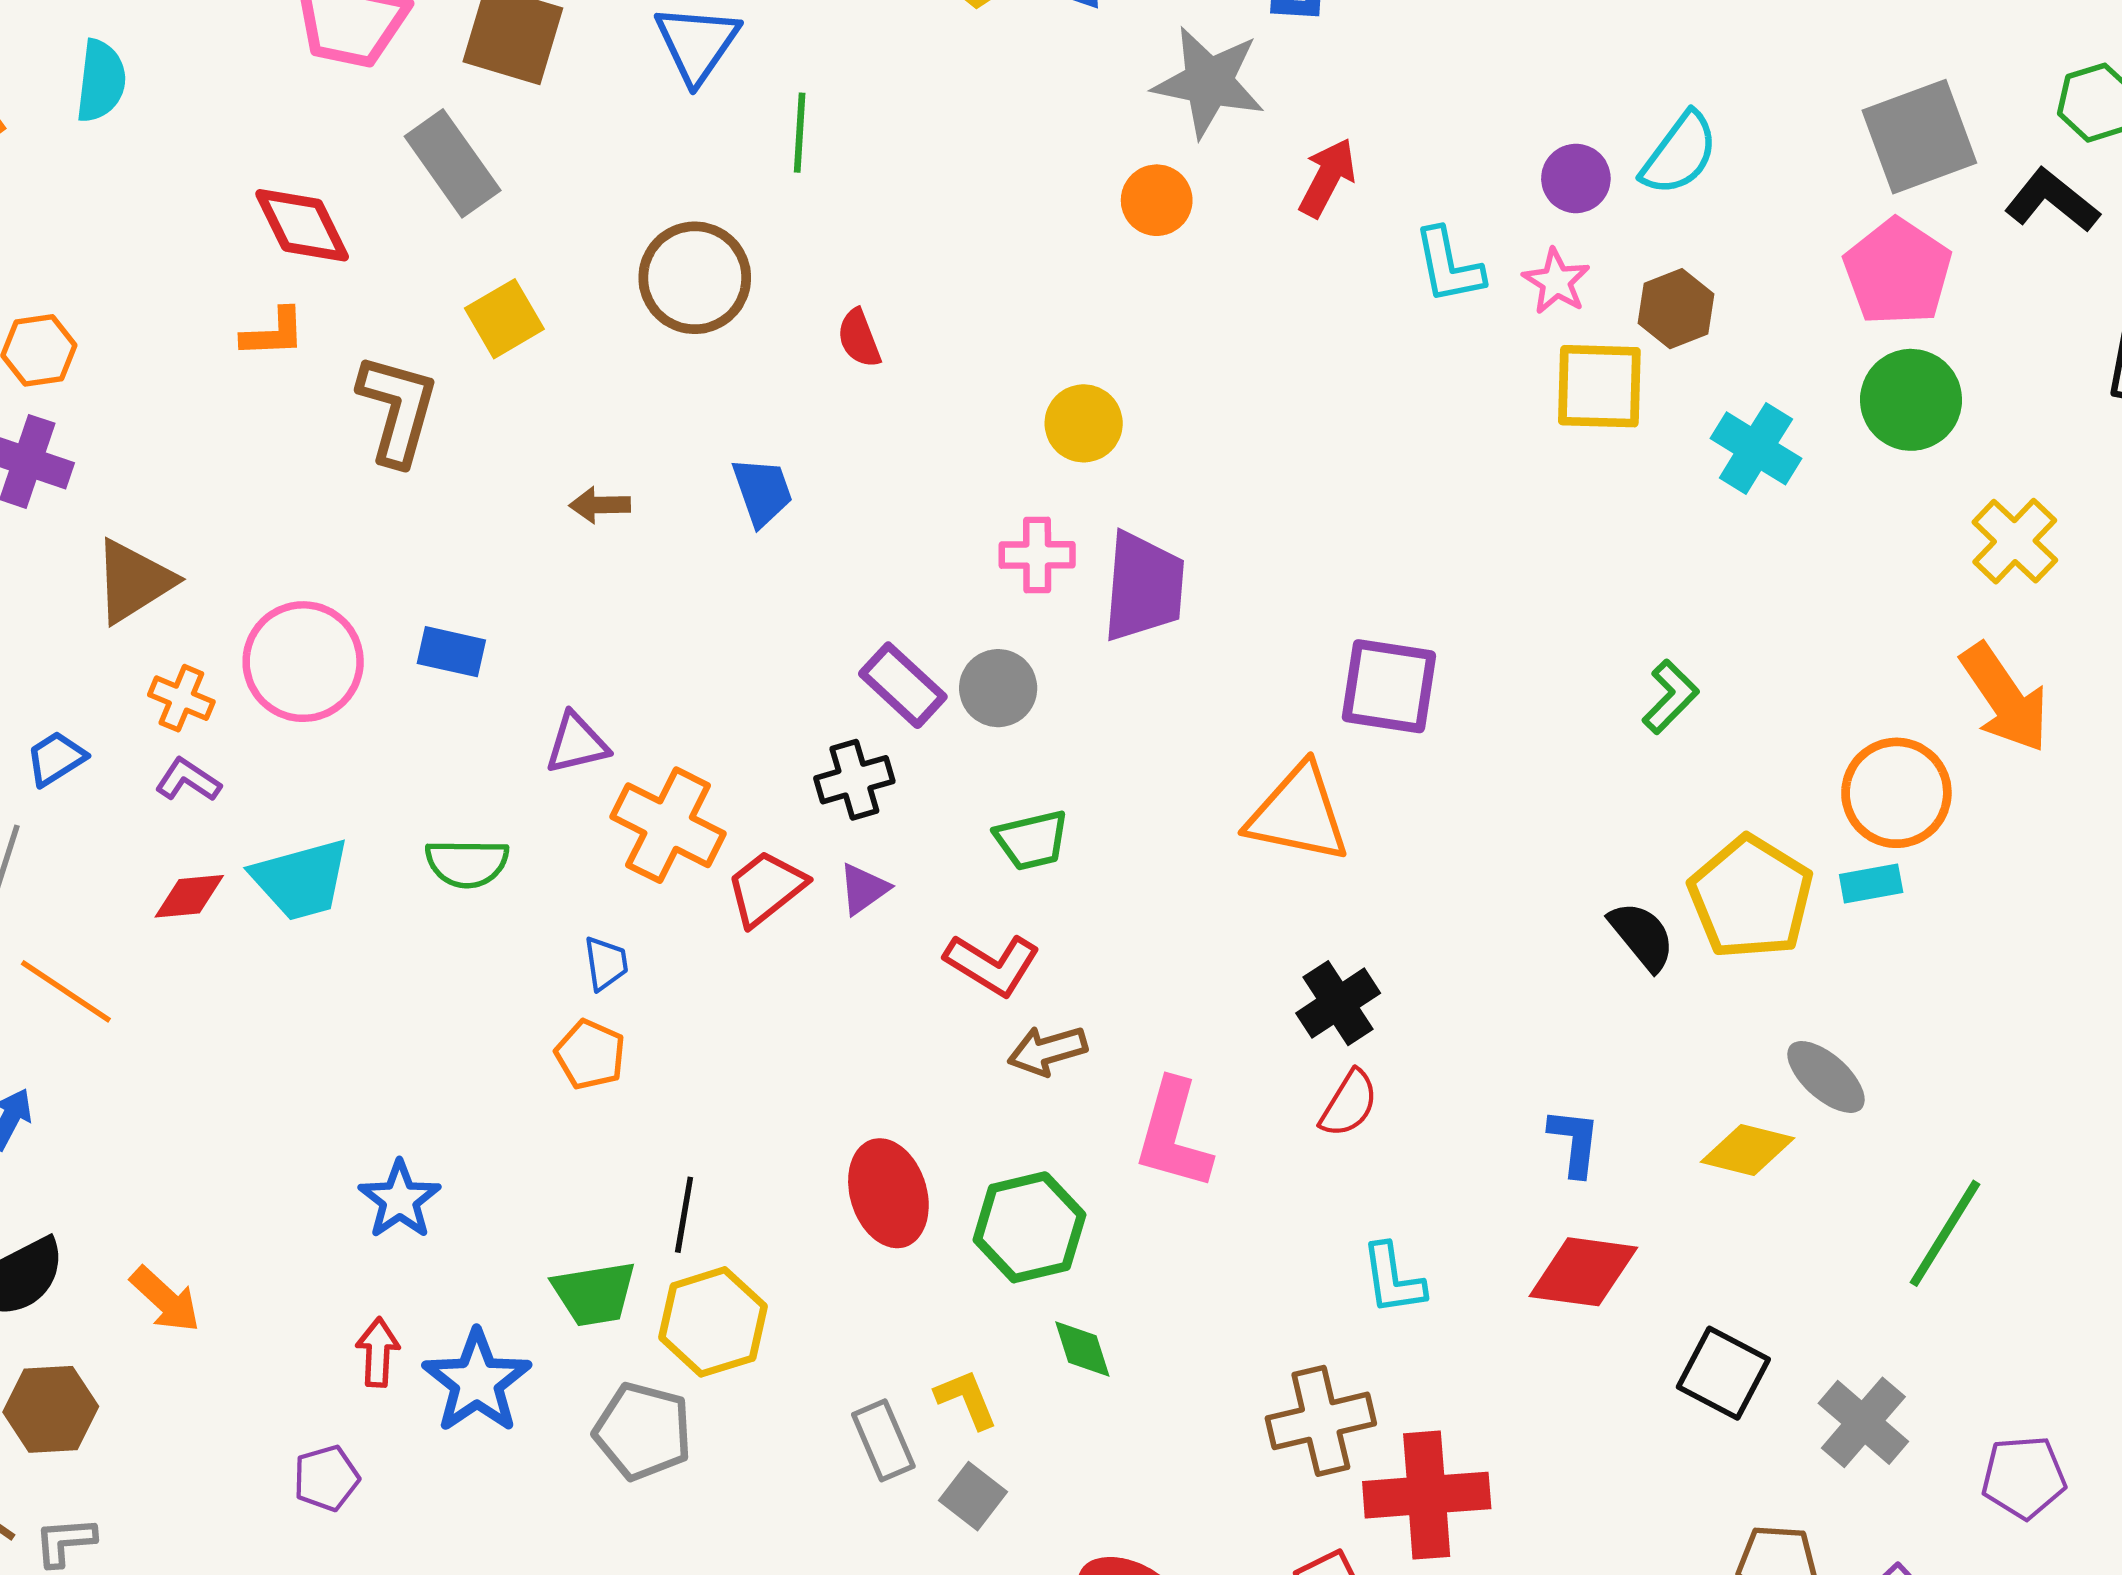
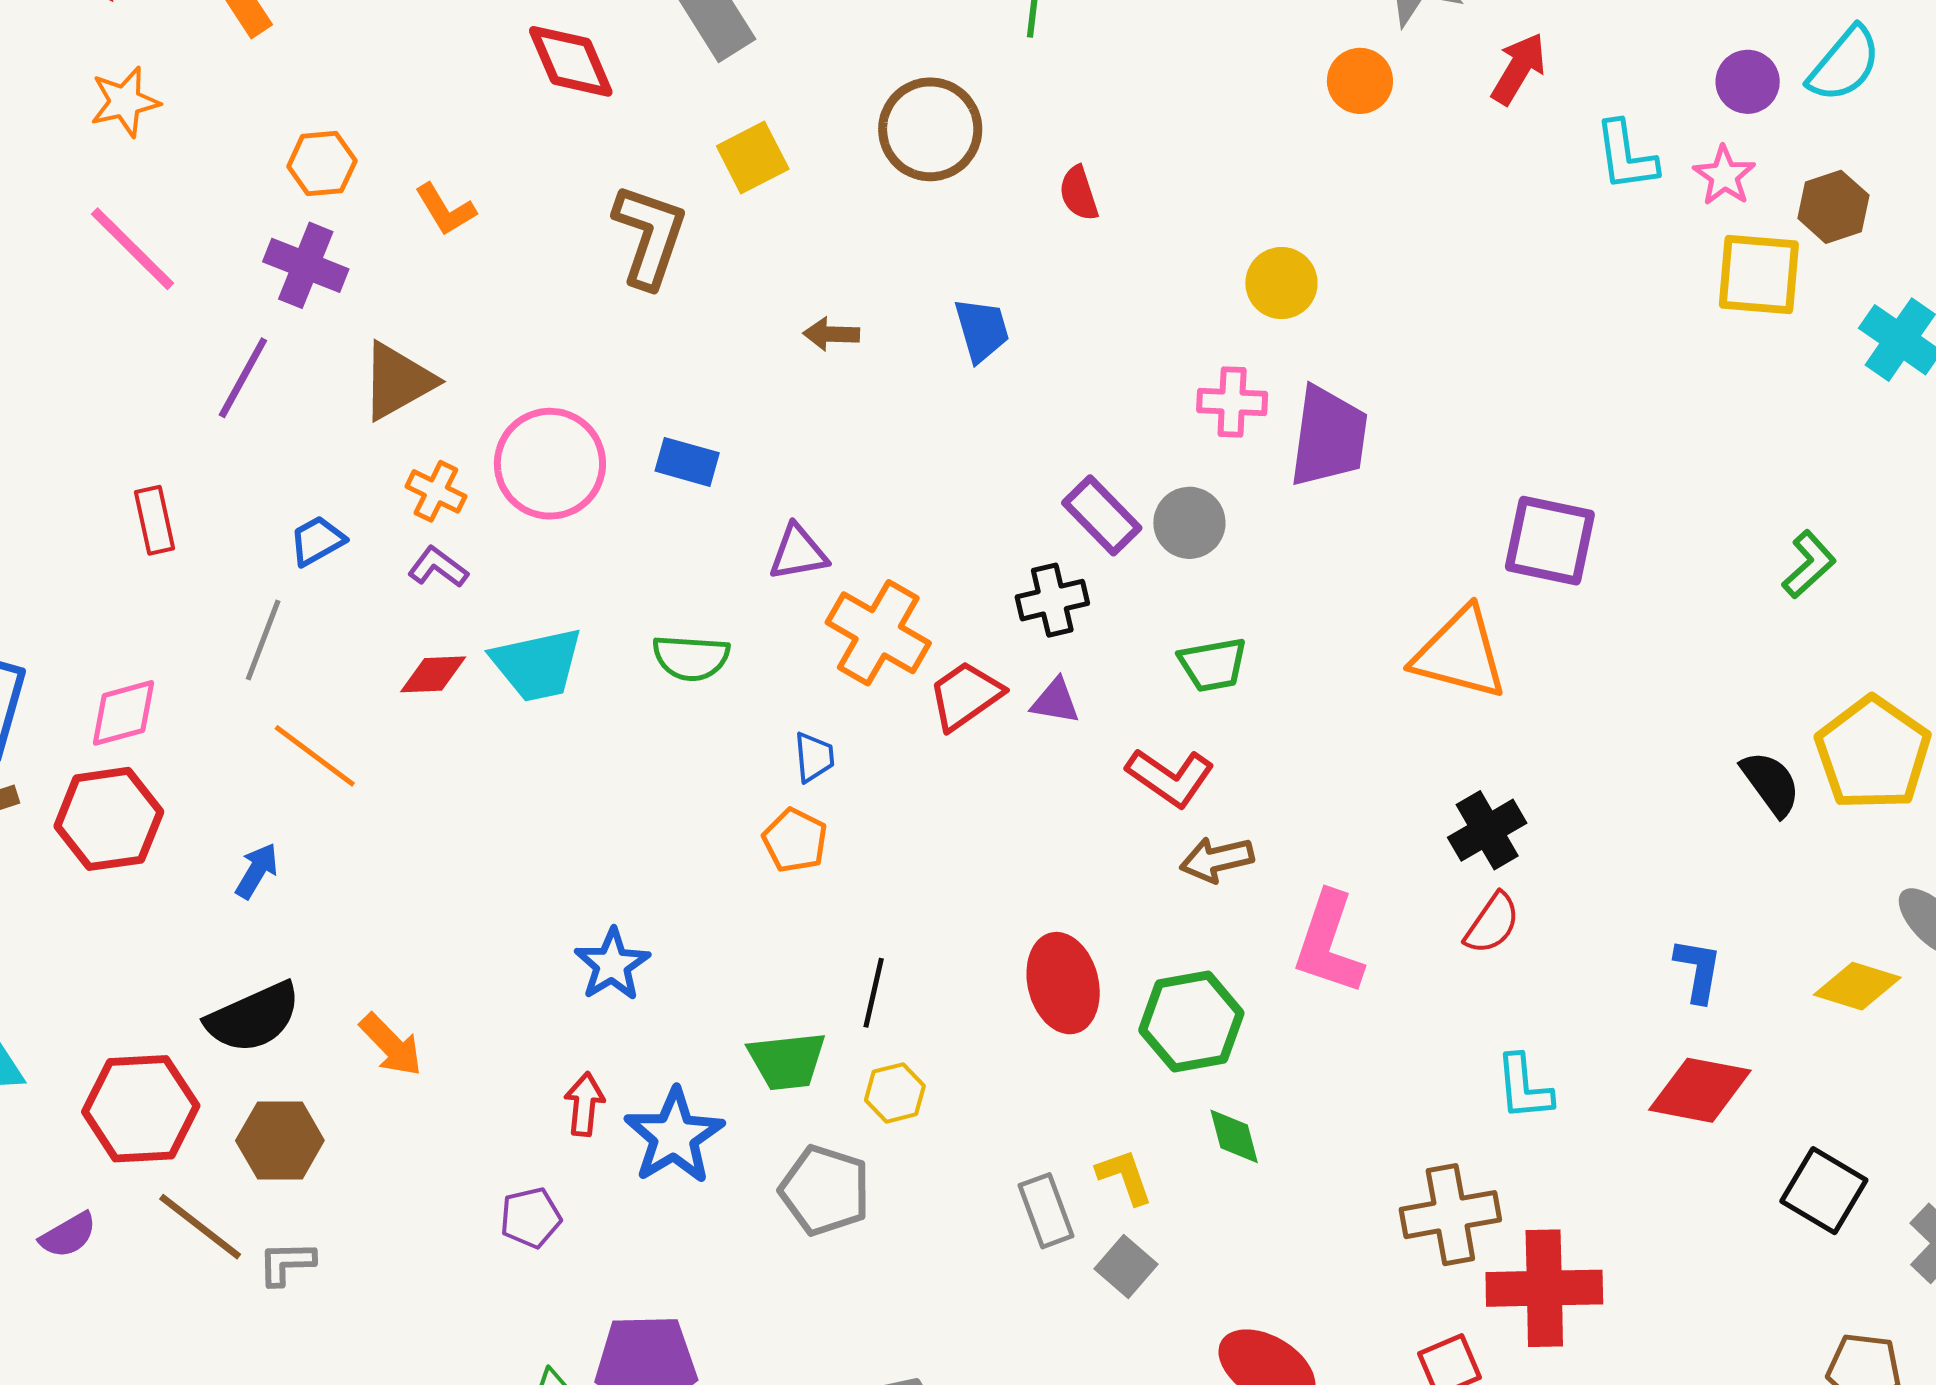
orange L-shape: (273, 333) -> (445, 209), moved, turned 58
purple triangle: (864, 889) -> (1055, 701), turned 42
yellow hexagon: (713, 1322) -> (895, 1093), size x0.6

